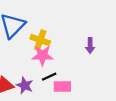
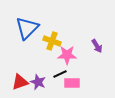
purple arrow: (90, 46) -> (97, 46), turned -32
pink star: (42, 56) -> (67, 55), moved

